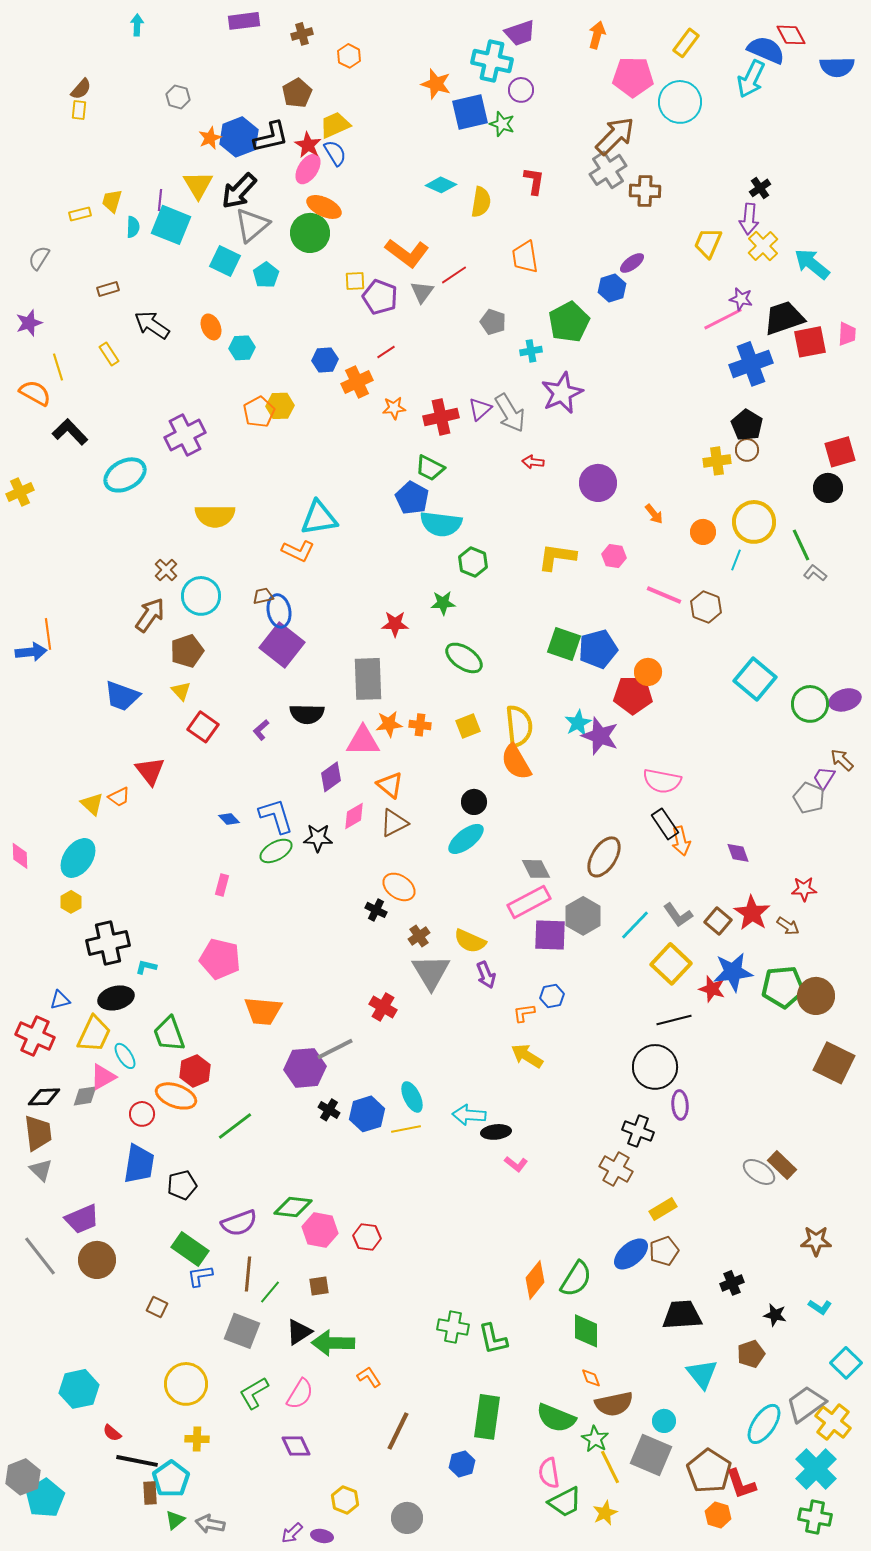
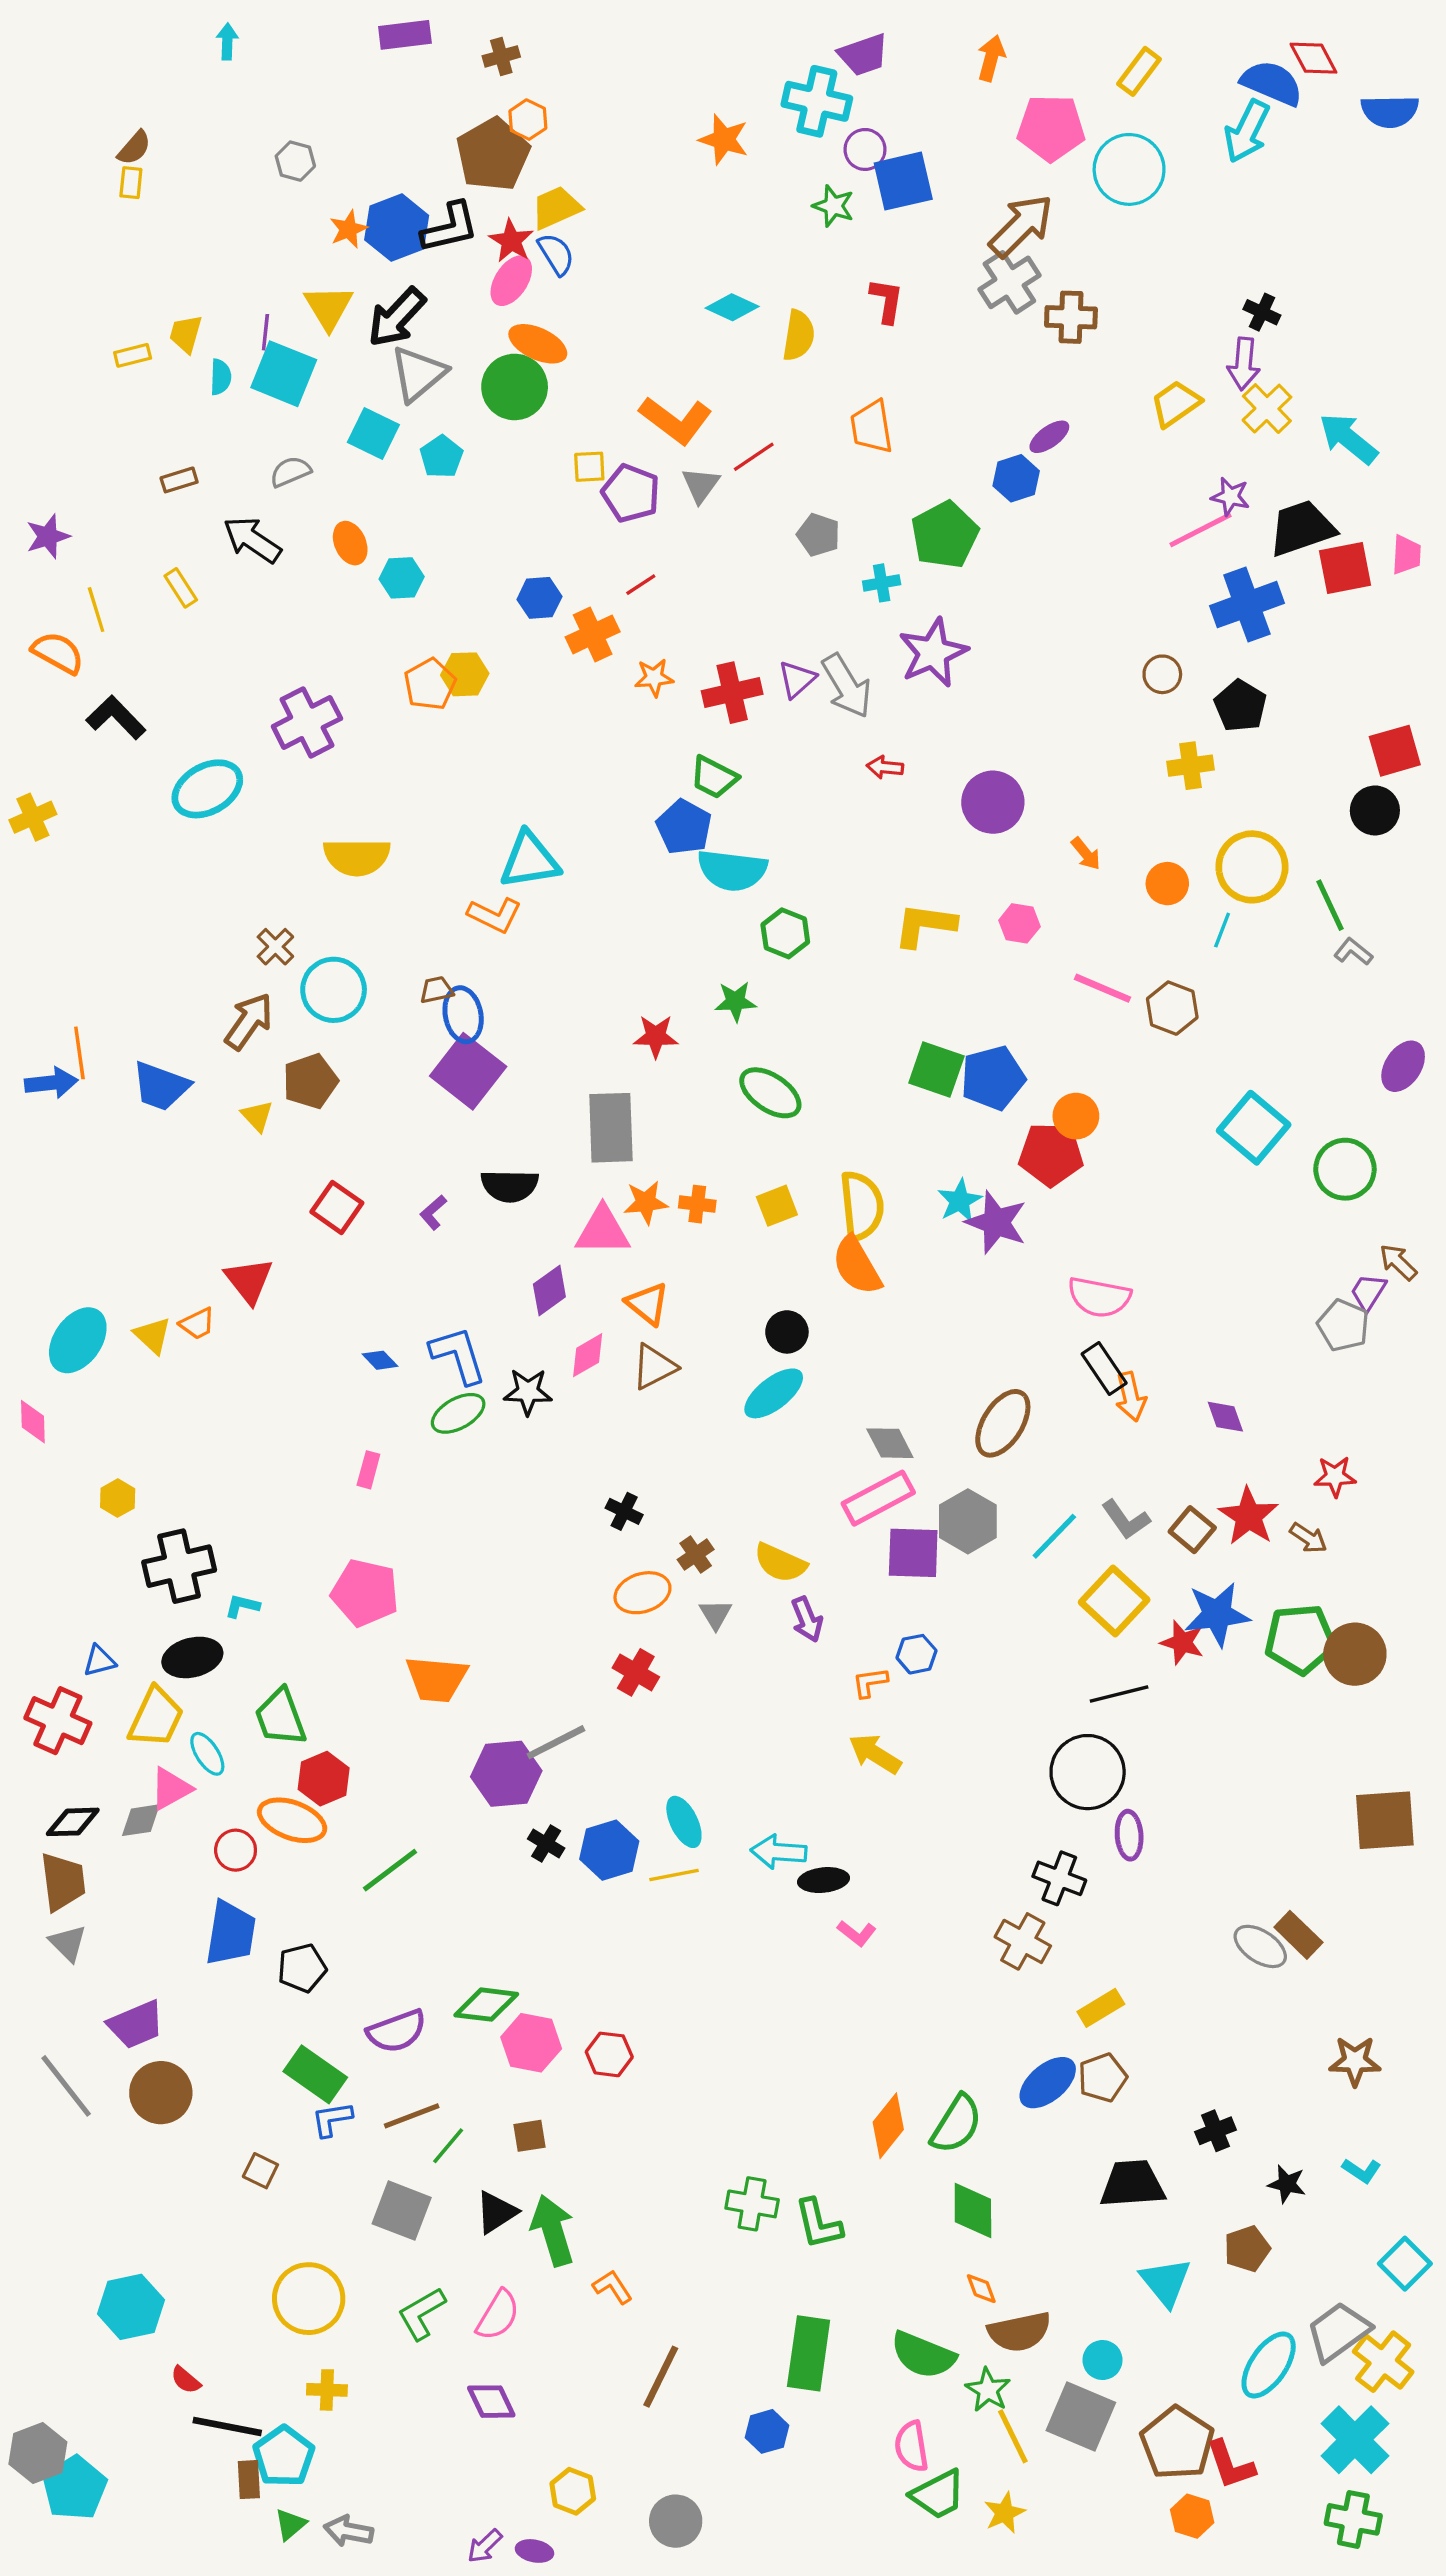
orange hexagon: (349, 56) -> (528, 120), moved
brown pentagon: (297, 93) -> (493, 154), size x1.5
blue square: (470, 112) -> (903, 181), moved
black cross: (760, 188) -> (1262, 312), turned -30
yellow trapezoid: (708, 243) -> (1176, 404), turned 32
gray semicircle: (39, 258) -> (290, 472), moved, turned 35
brown circle: (747, 450) -> (1162, 674), moved
yellow triangle: (181, 691) -> (257, 1116), moved
blue trapezoid: (122, 696) -> (161, 1086), moved
purple ellipse: (845, 700) -> (1403, 1066), moved, turned -40
cyan ellipse: (78, 858) -> (78, 1340), moved
orange ellipse: (399, 887) -> (642, 1593), moved, turned -52
gray triangle: (431, 972) -> (716, 1614), size x0.5
brown square: (834, 1063) -> (1385, 1820), moved, turned -30
brown line: (248, 1274) -> (412, 2116), turned 64
green arrow: (333, 1343) -> (553, 2230), turned 72

